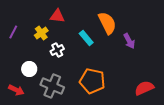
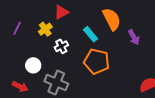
red triangle: (57, 16) -> (61, 12), turned -35
orange pentagon: (92, 81) -> (97, 61), moved

